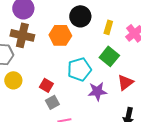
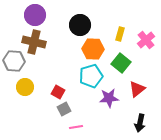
black circle: (80, 16) -> (80, 25), moved
orange hexagon: (60, 35) -> (93, 49), moved

